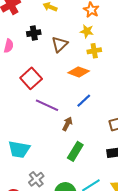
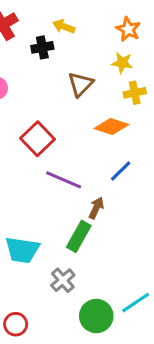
black cross: (34, 33) -> (42, 47), moved
green rectangle: (75, 151) -> (79, 236), moved
gray cross: (36, 179) -> (63, 280), moved

